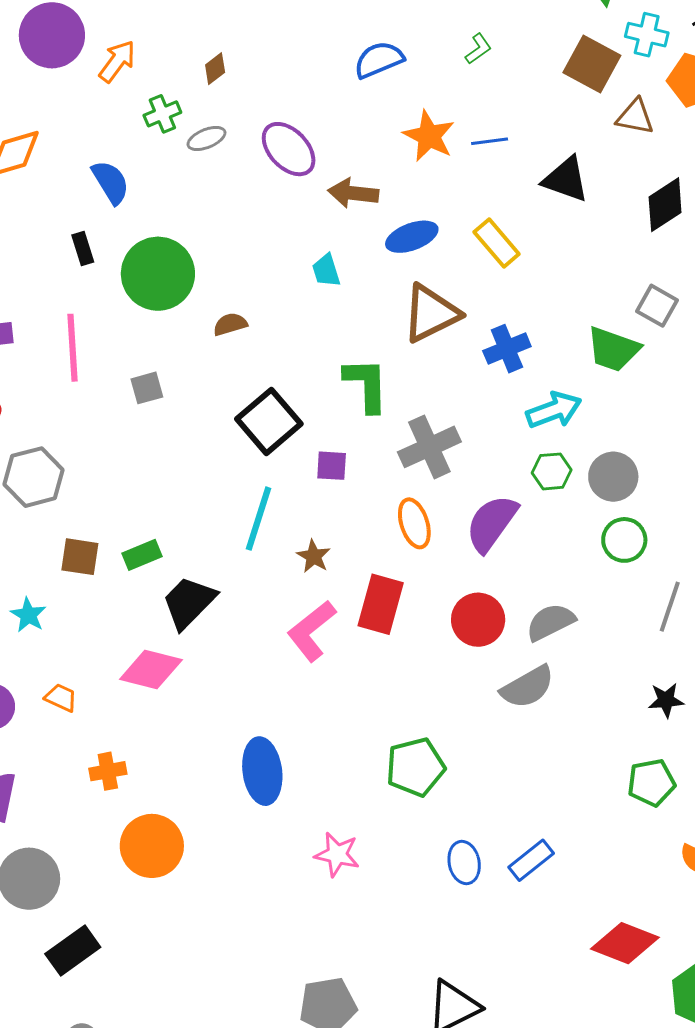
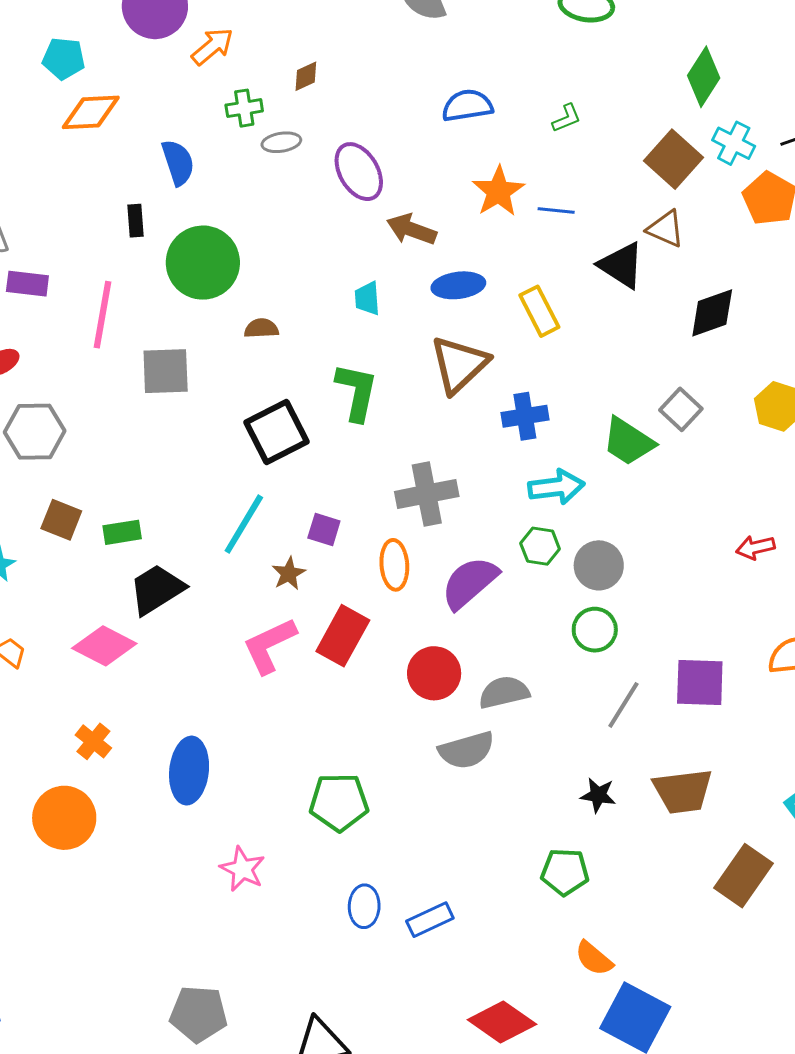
brown triangle: (635, 117) -> (666, 229), moved
brown triangle: (431, 313) -> (459, 364), turned -30
green L-shape: (366, 385) -> (357, 392), moved
gray square: (147, 388) -> (166, 371), size x1.6
purple square: (332, 466) -> (324, 530), moved
orange cross: (108, 771) -> (93, 741), moved, turned 36

